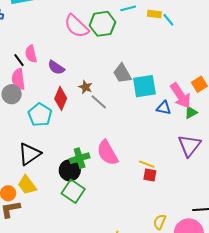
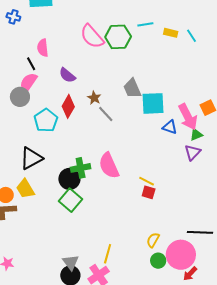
cyan line: (168, 20) -> (191, 36), moved
pink semicircle: (31, 54) -> (43, 48), moved
pink semicircle: (18, 79) -> (28, 83), turned 35
purple triangle: (189, 145) -> (193, 152), moved, size x0.7

